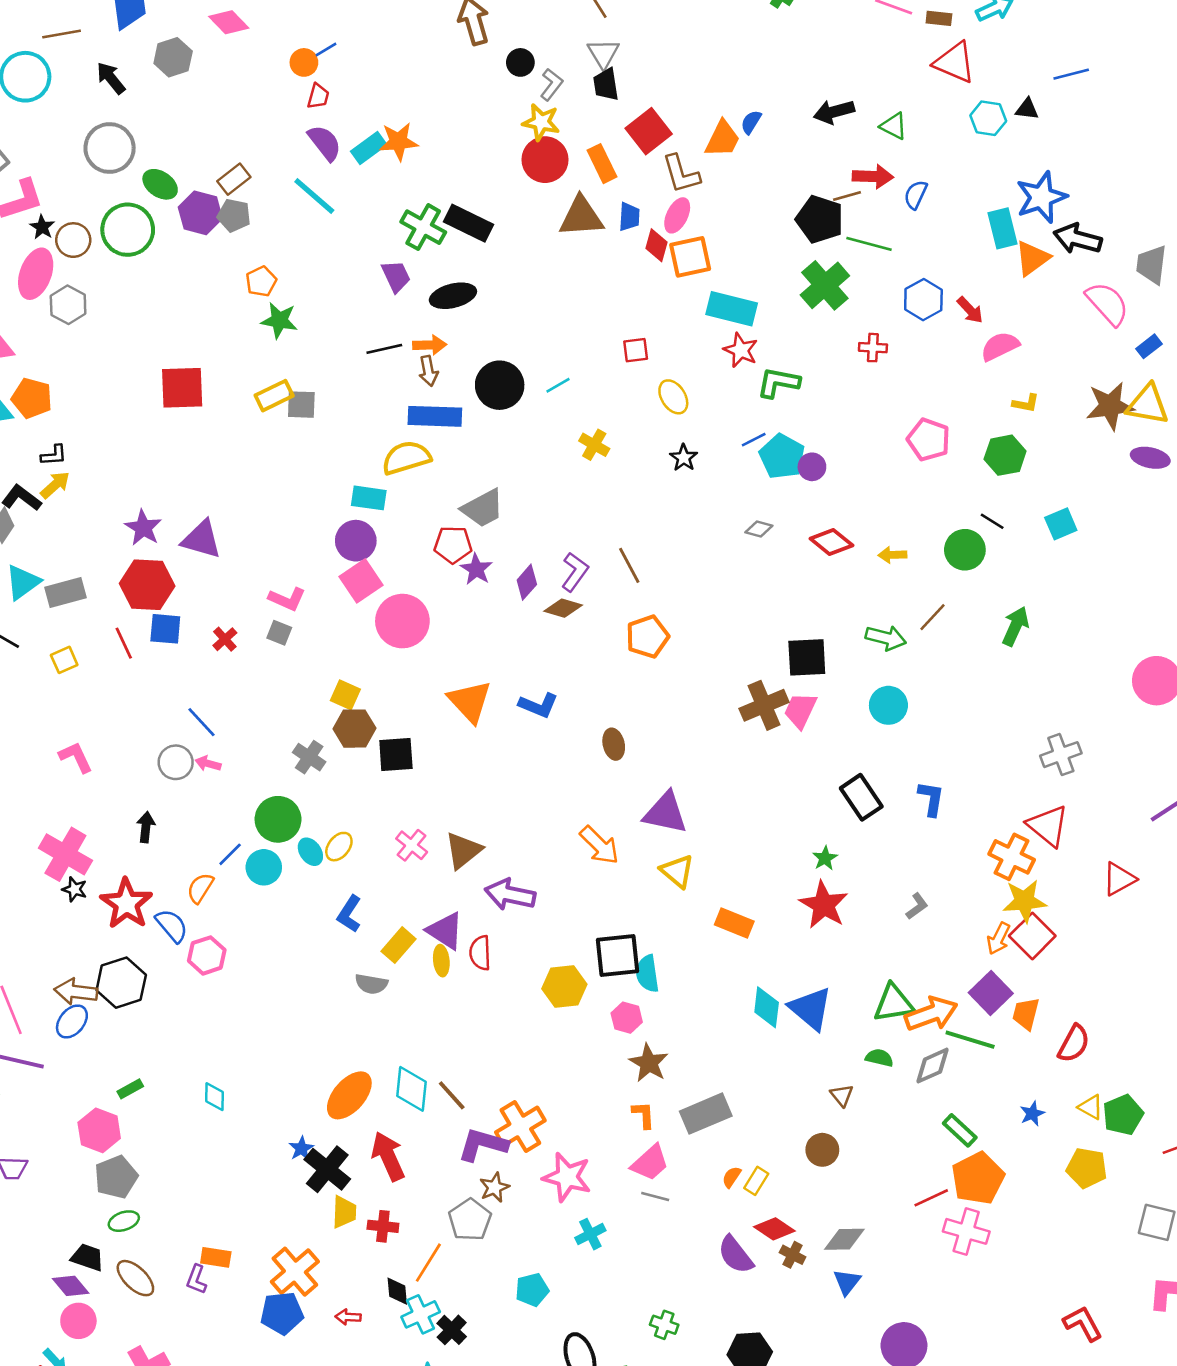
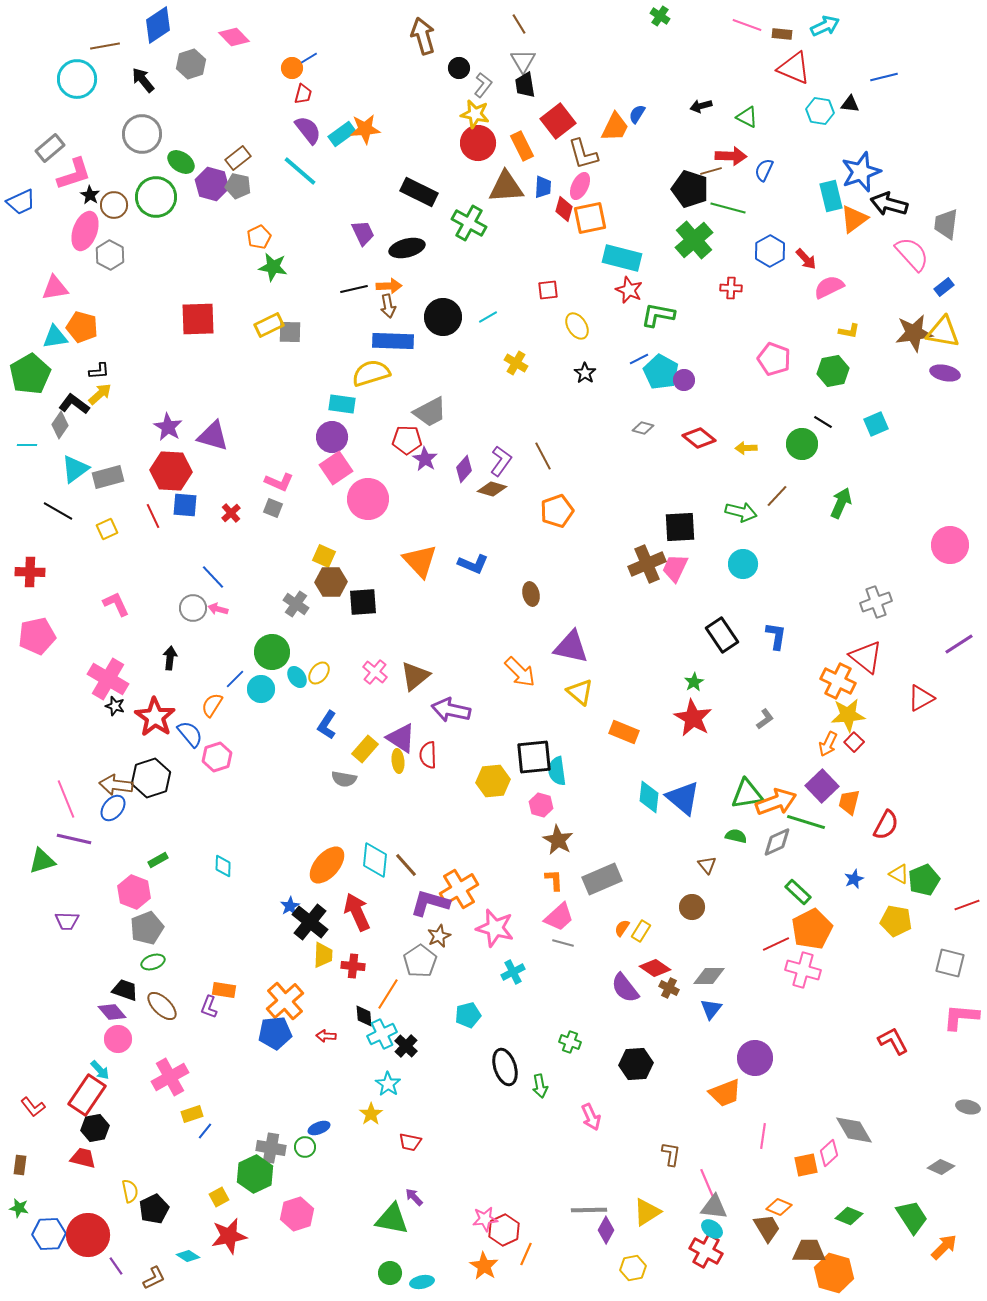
black arrow: (834, 112) -> (701, 106), size x0.7
green cross: (423, 227) -> (469, 223), moved
red square: (1032, 936) -> (854, 742), size x0.6

